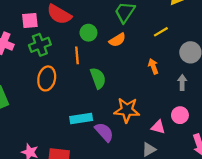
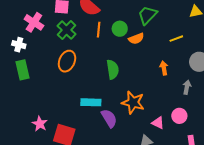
green circle: (88, 33) -> (120, 29), moved
green cross: (40, 45) -> (67, 30), turned -36
orange line: (77, 55) -> (99, 30), moved

